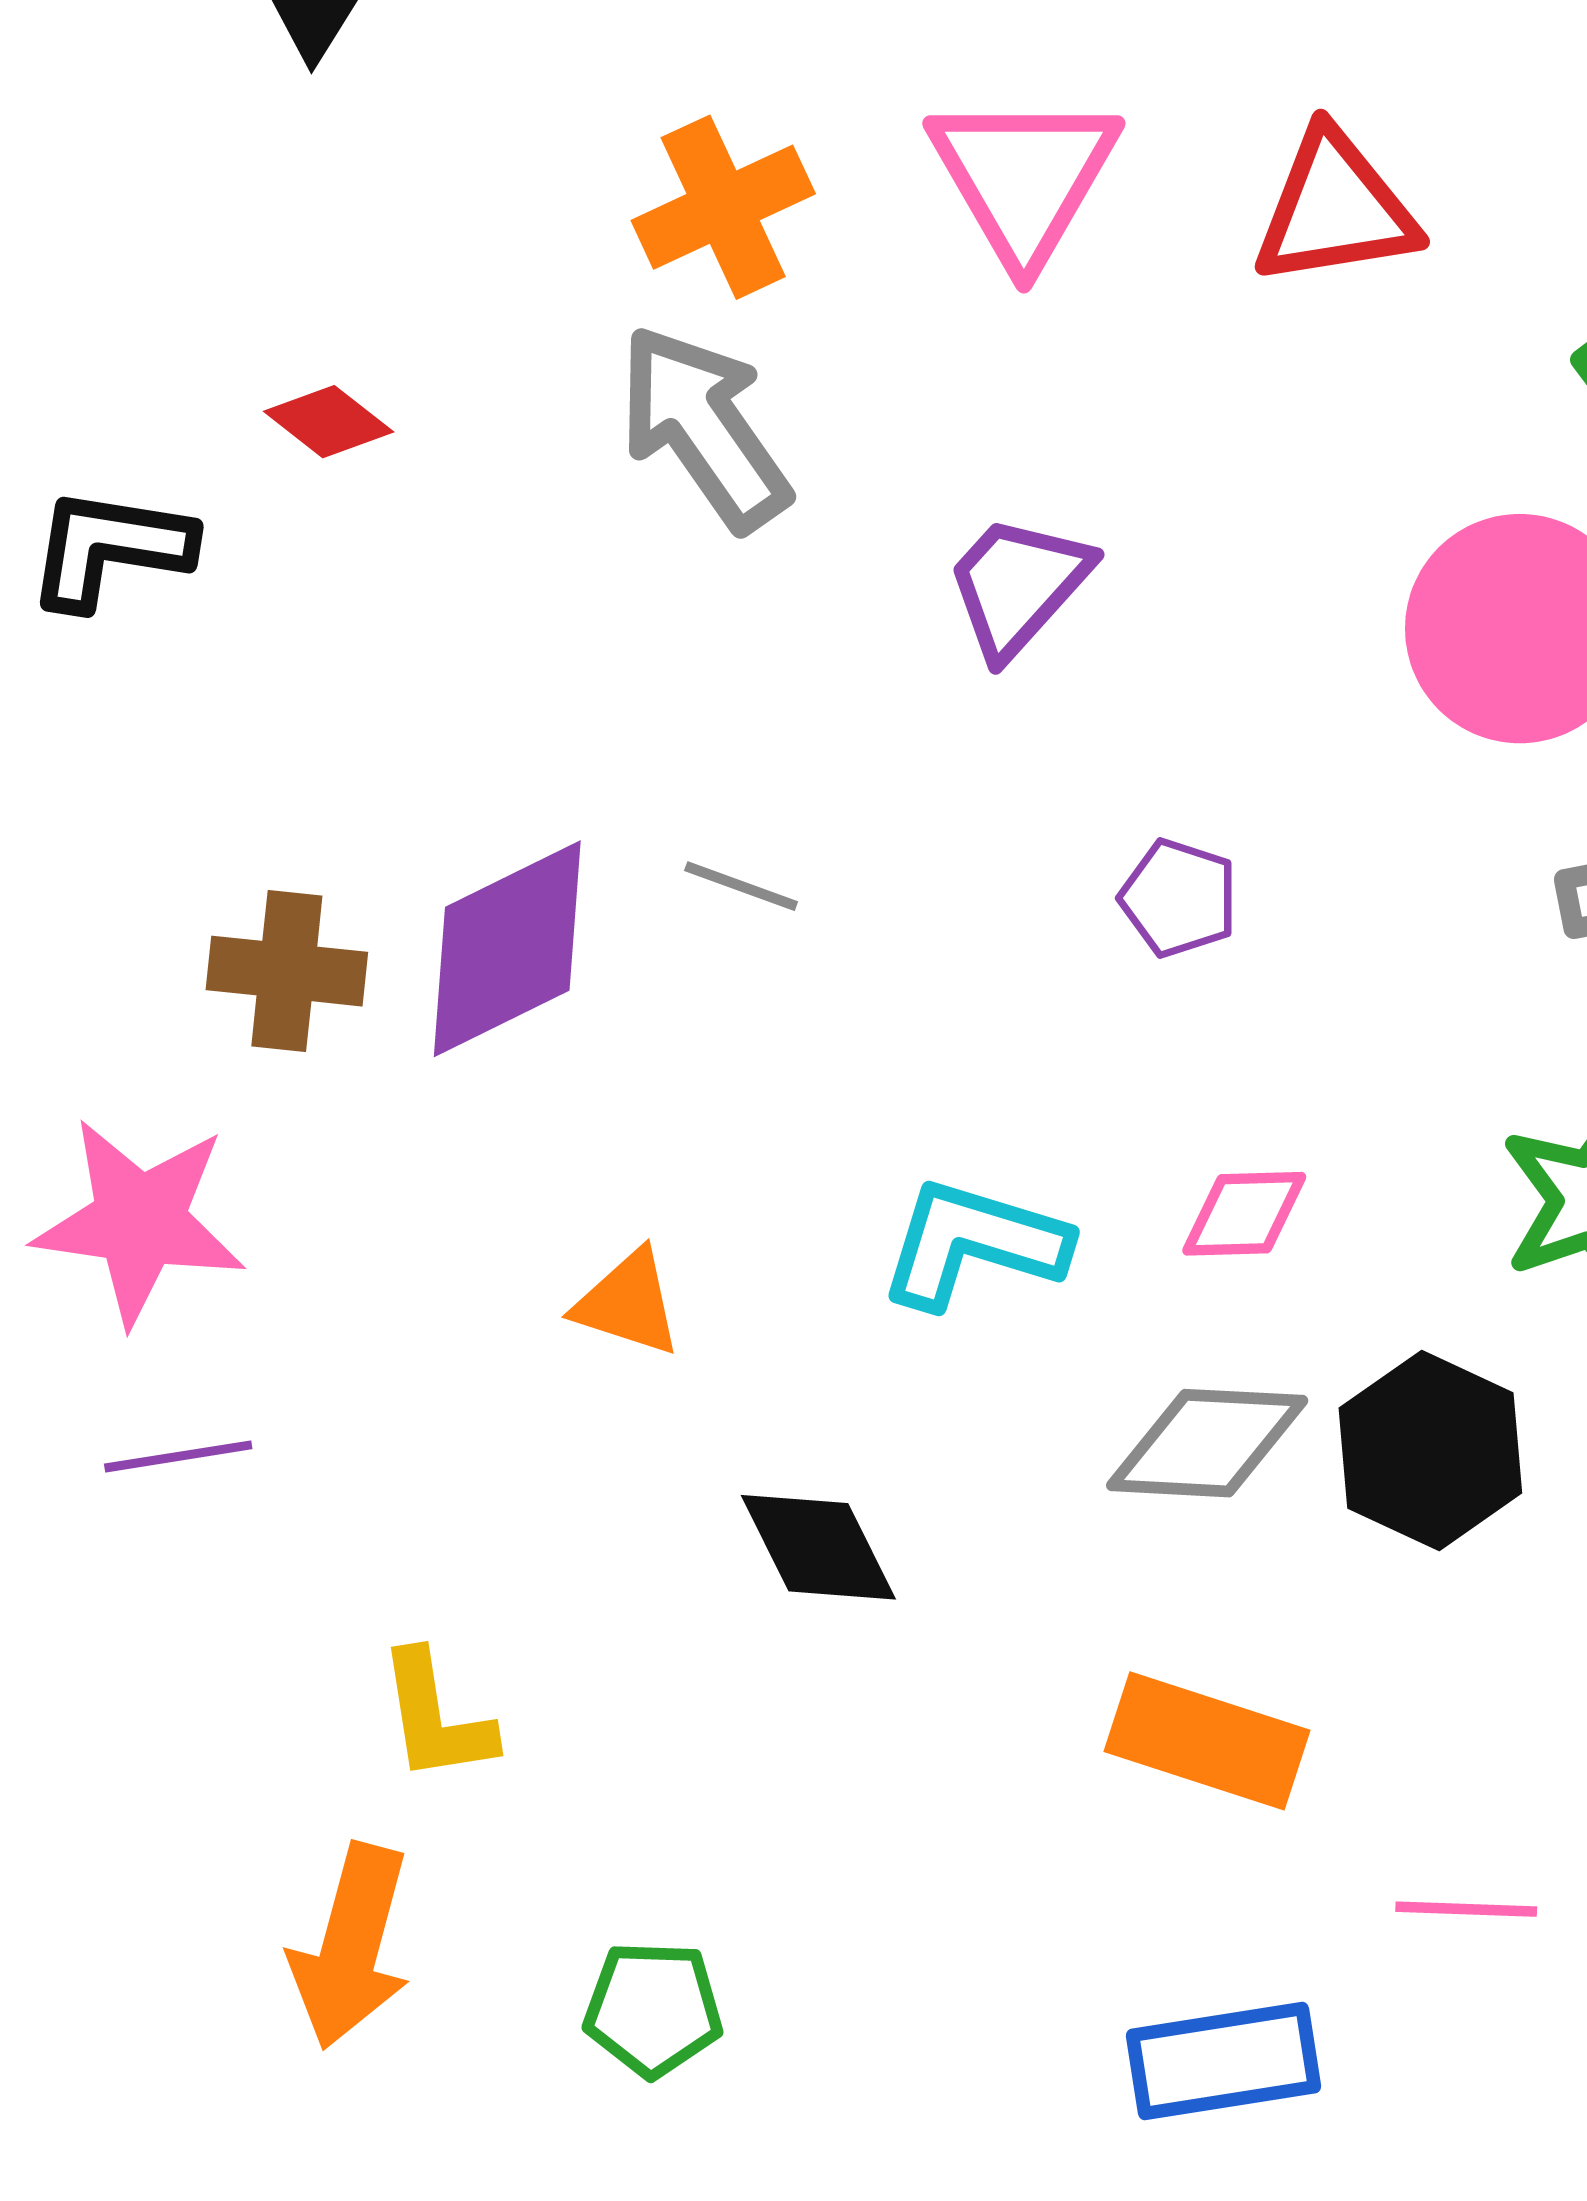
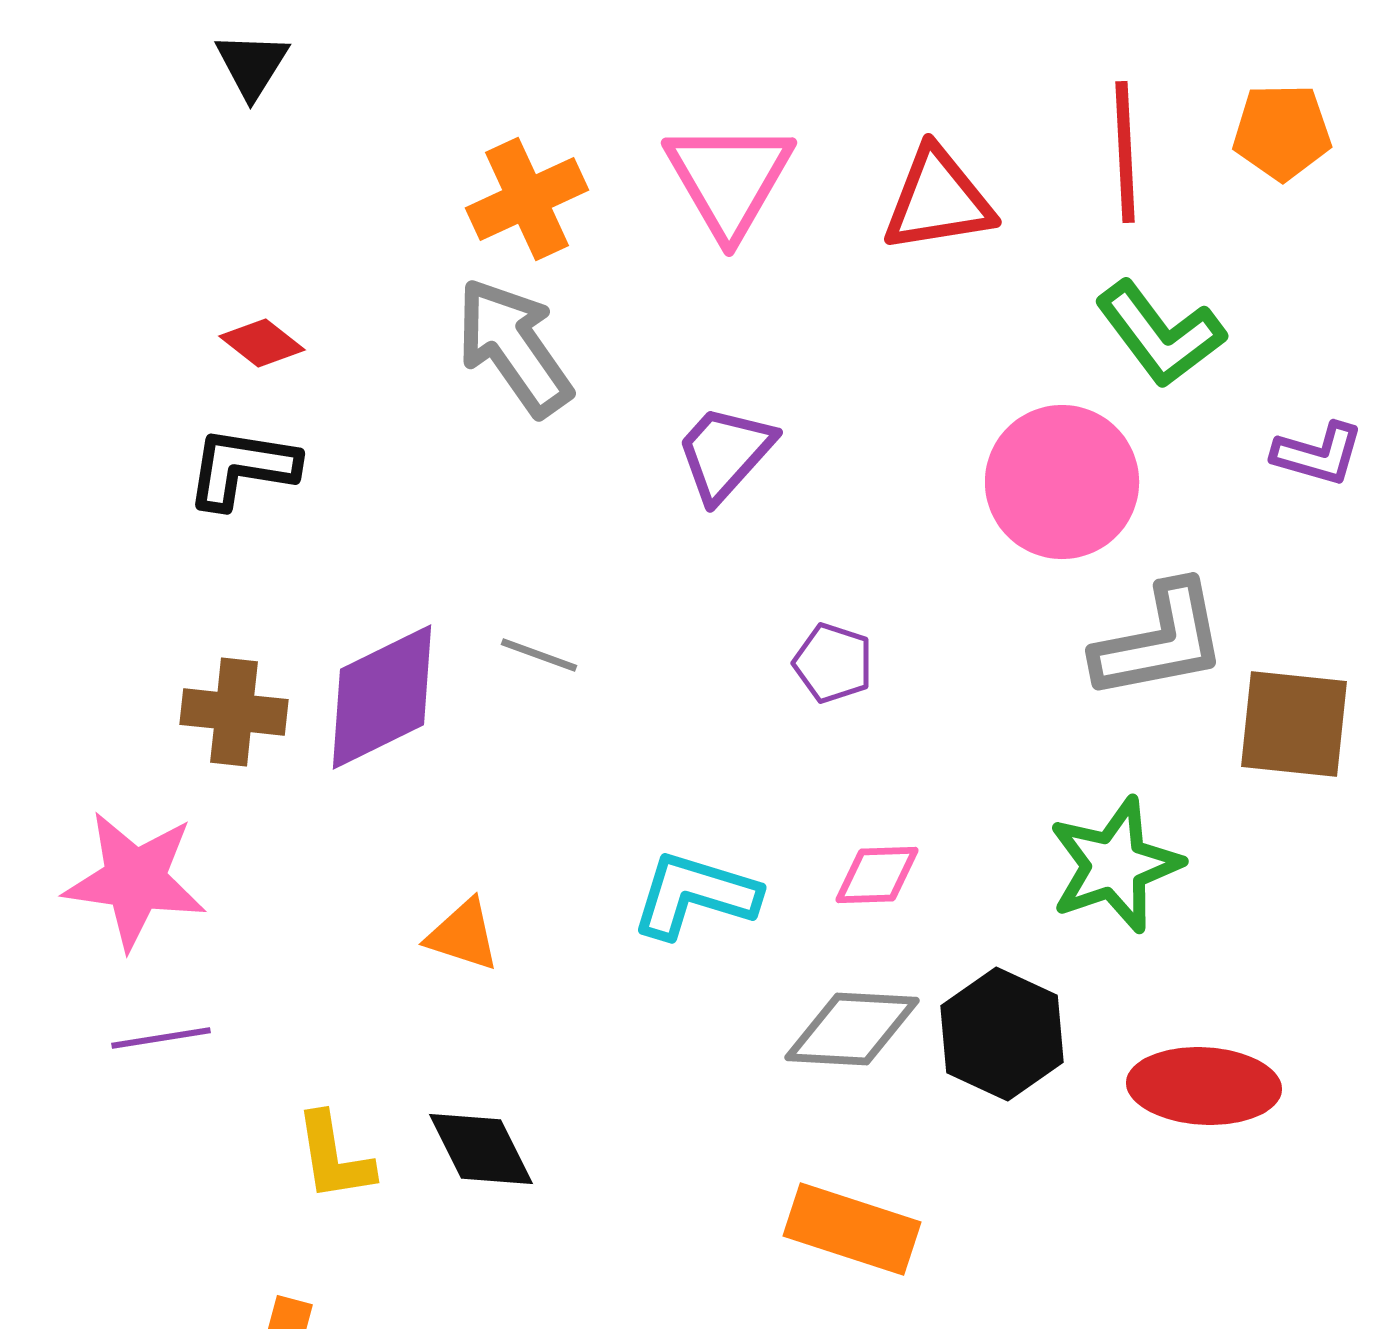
black L-shape: (110, 548) -> (242, 468), moved
black diamond: (818, 1547) -> (481, 1149), moved
yellow L-shape: (436, 1717) -> (334, 1157), moved

